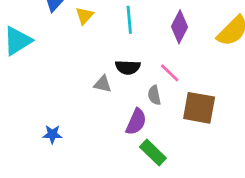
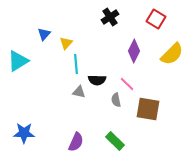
cyan line: (129, 20) -> (76, 64), moved
purple semicircle: (136, 122) -> (76, 142), moved
blue star: (52, 134) -> (24, 133), moved, size x1.5

